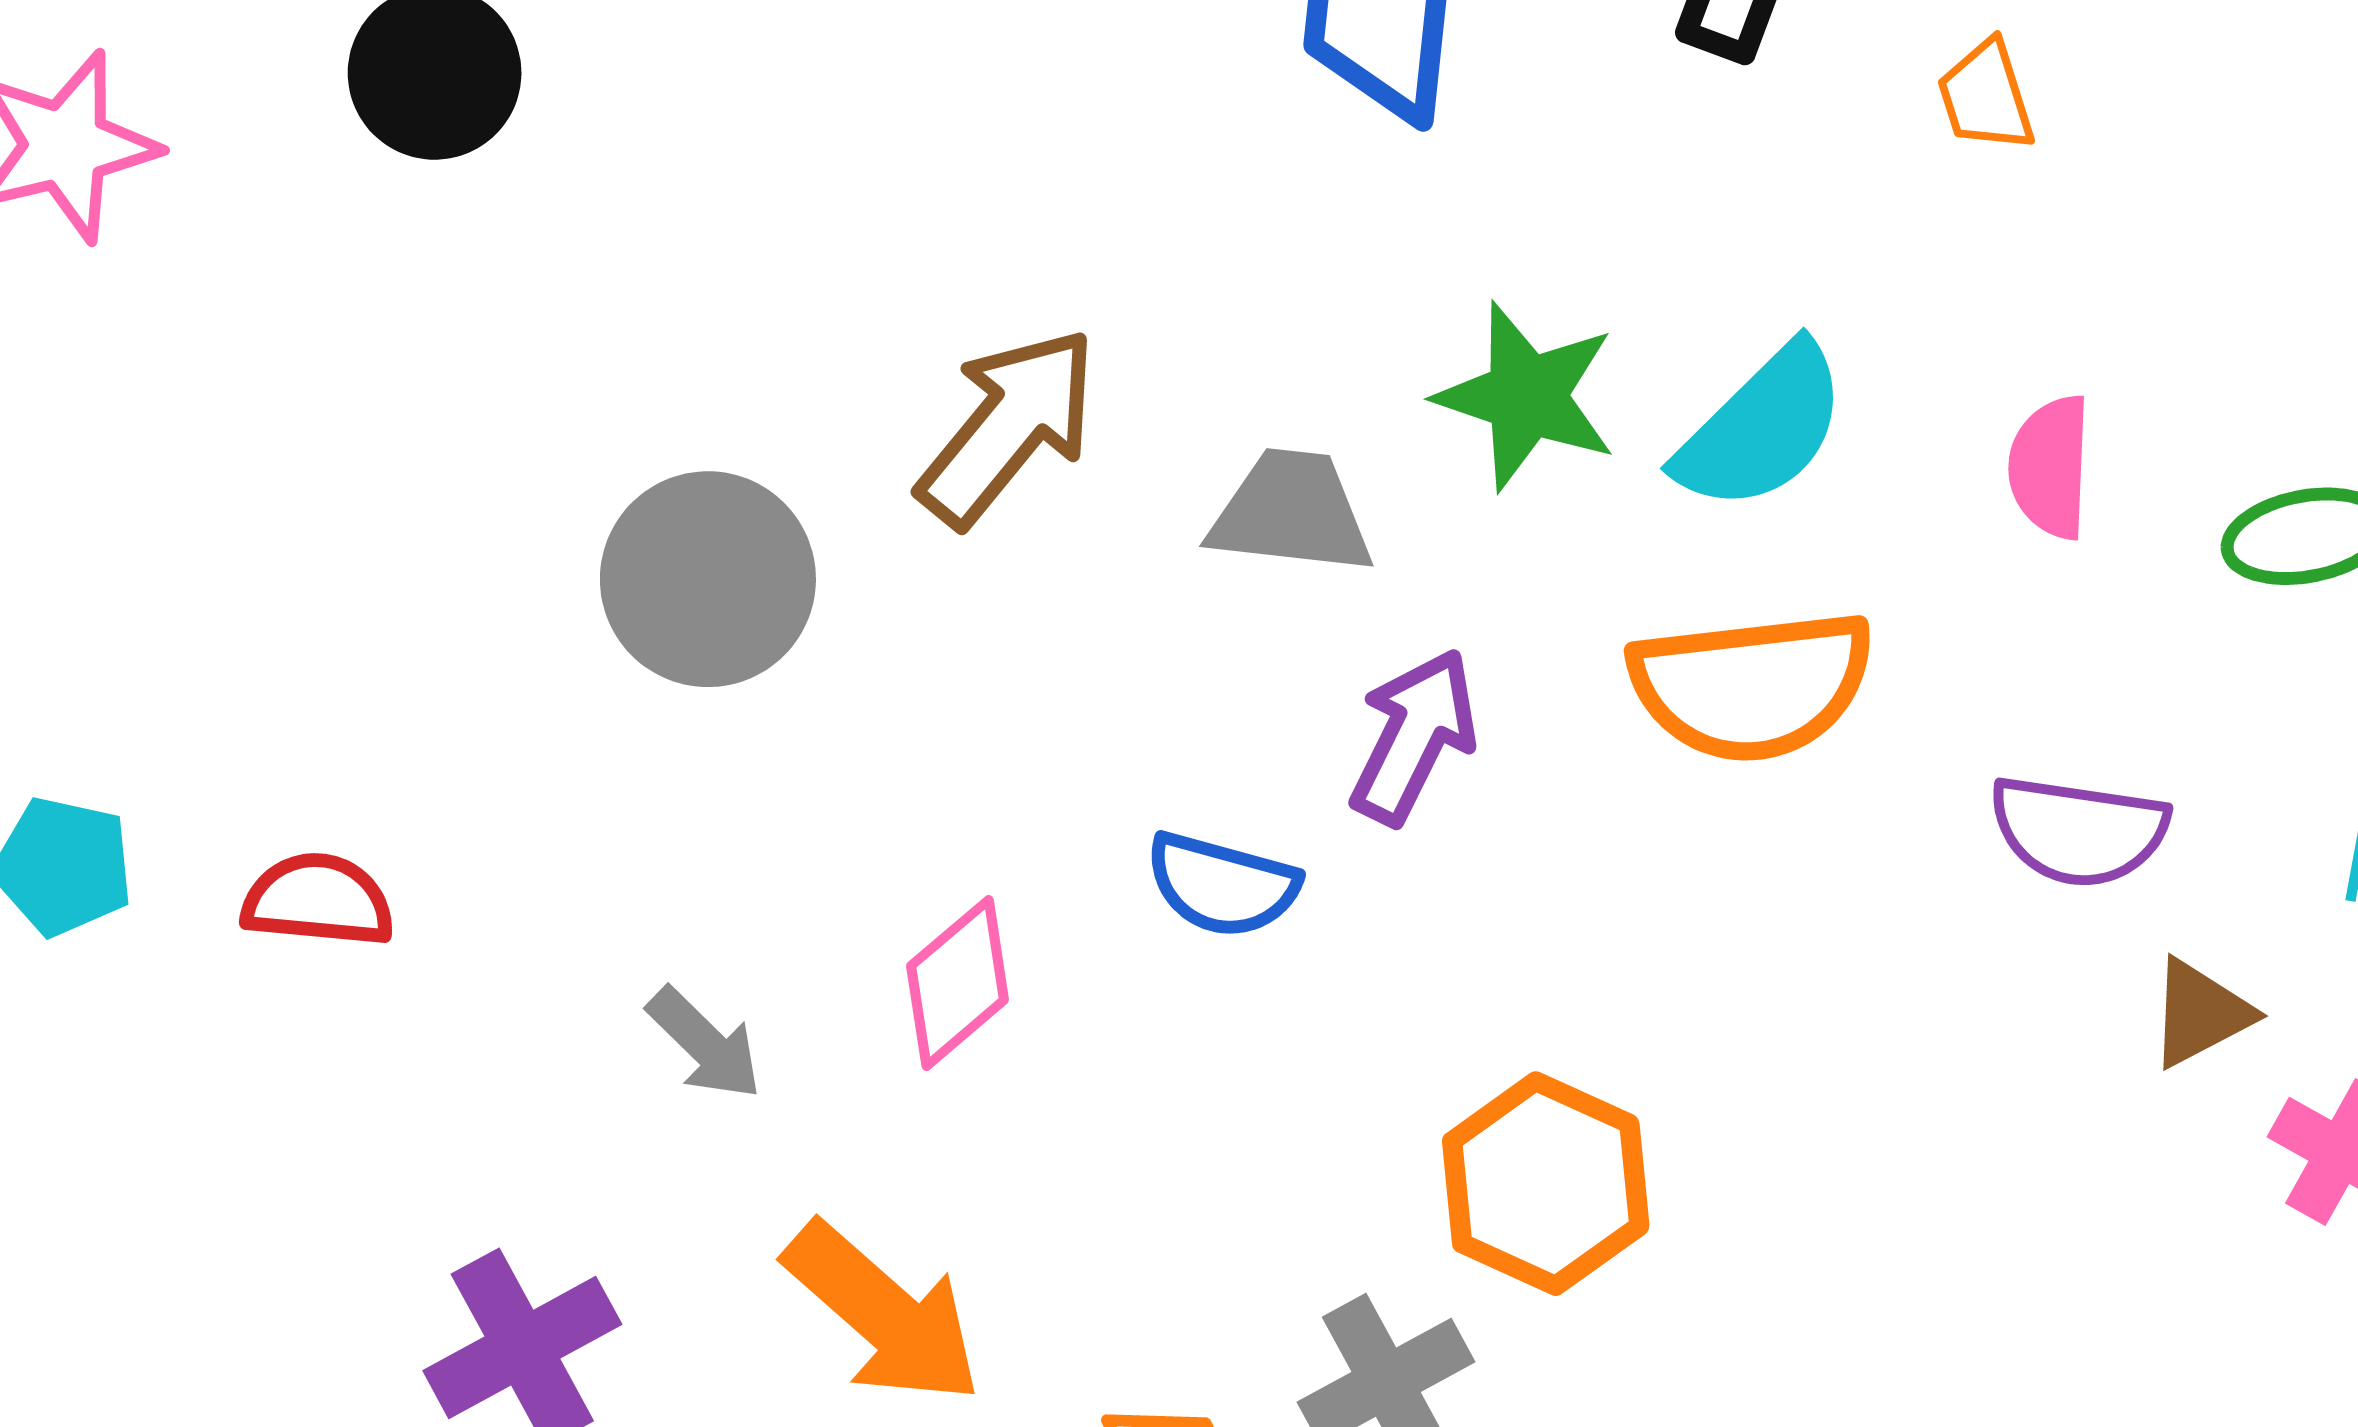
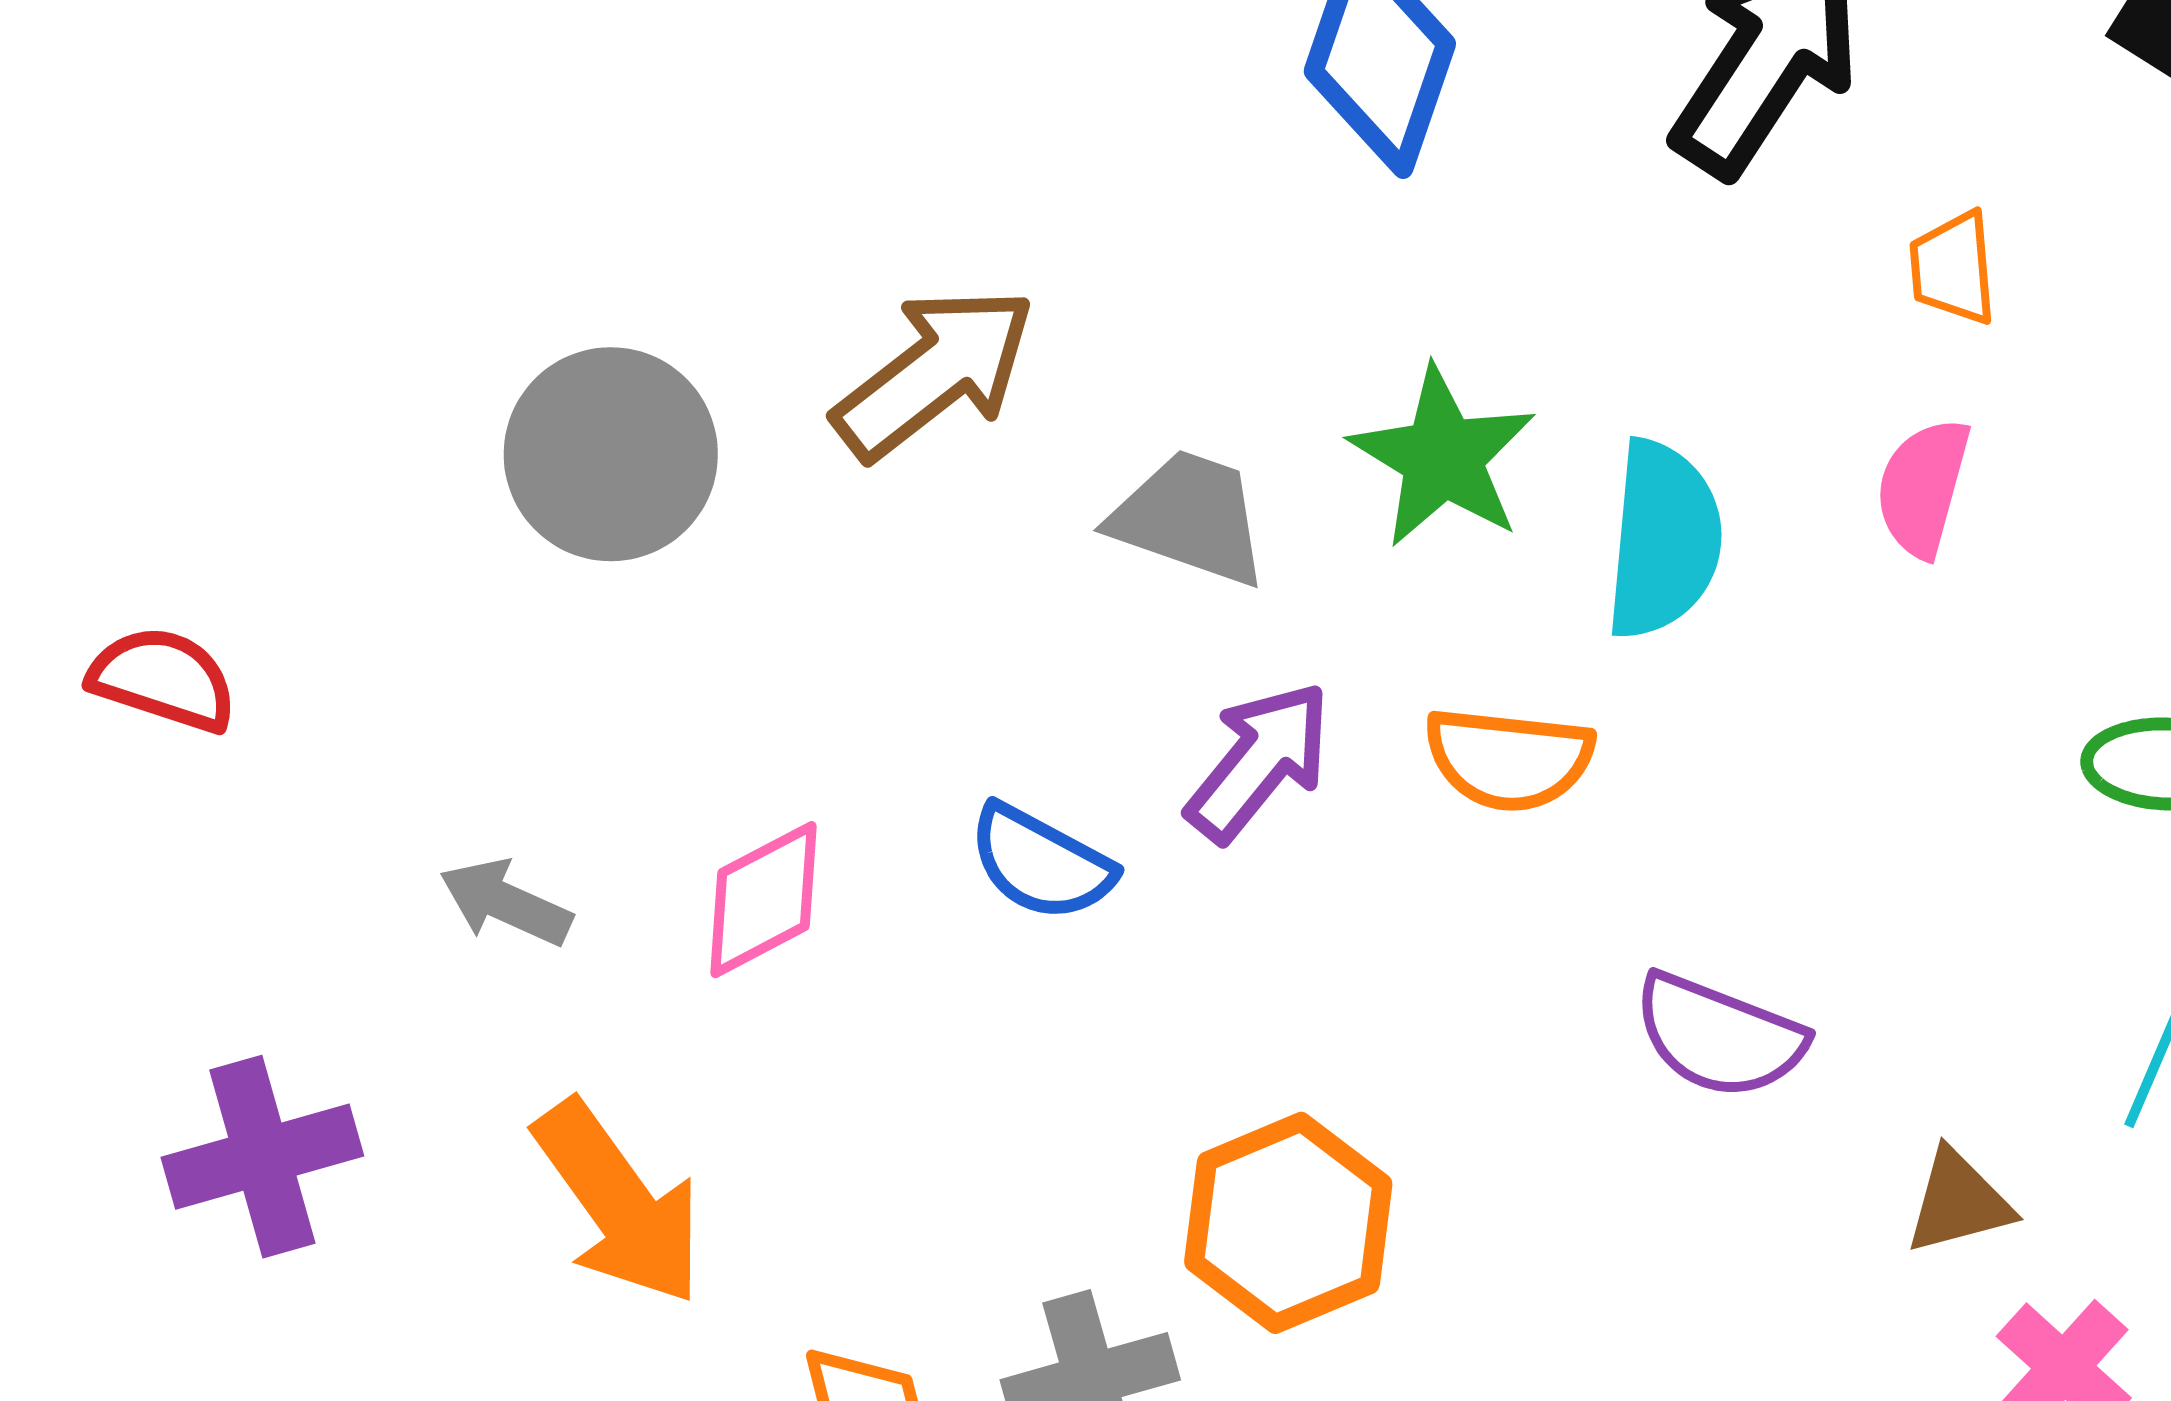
cyan semicircle: (1762, 428) -> (1663, 540), turned -53
pink semicircle: (2050, 467) -> (1923, 487), moved
orange semicircle: (1752, 685) -> (1509, 759), moved, size x0.7
purple semicircle: (2079, 831) -> (1719, 1036), moved
gray arrow: (705, 1044) -> (506, 903), turned 147

